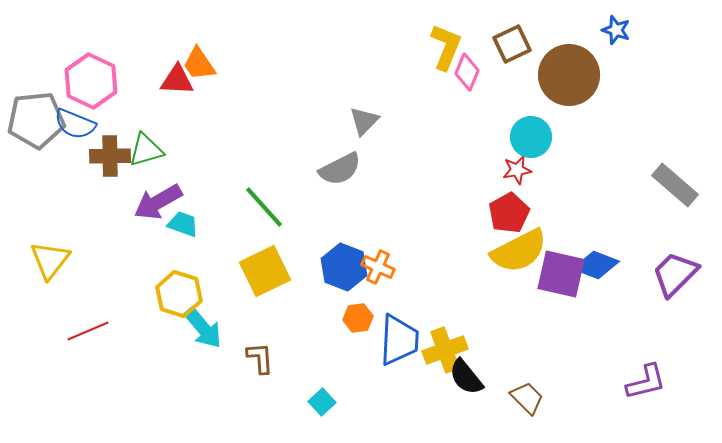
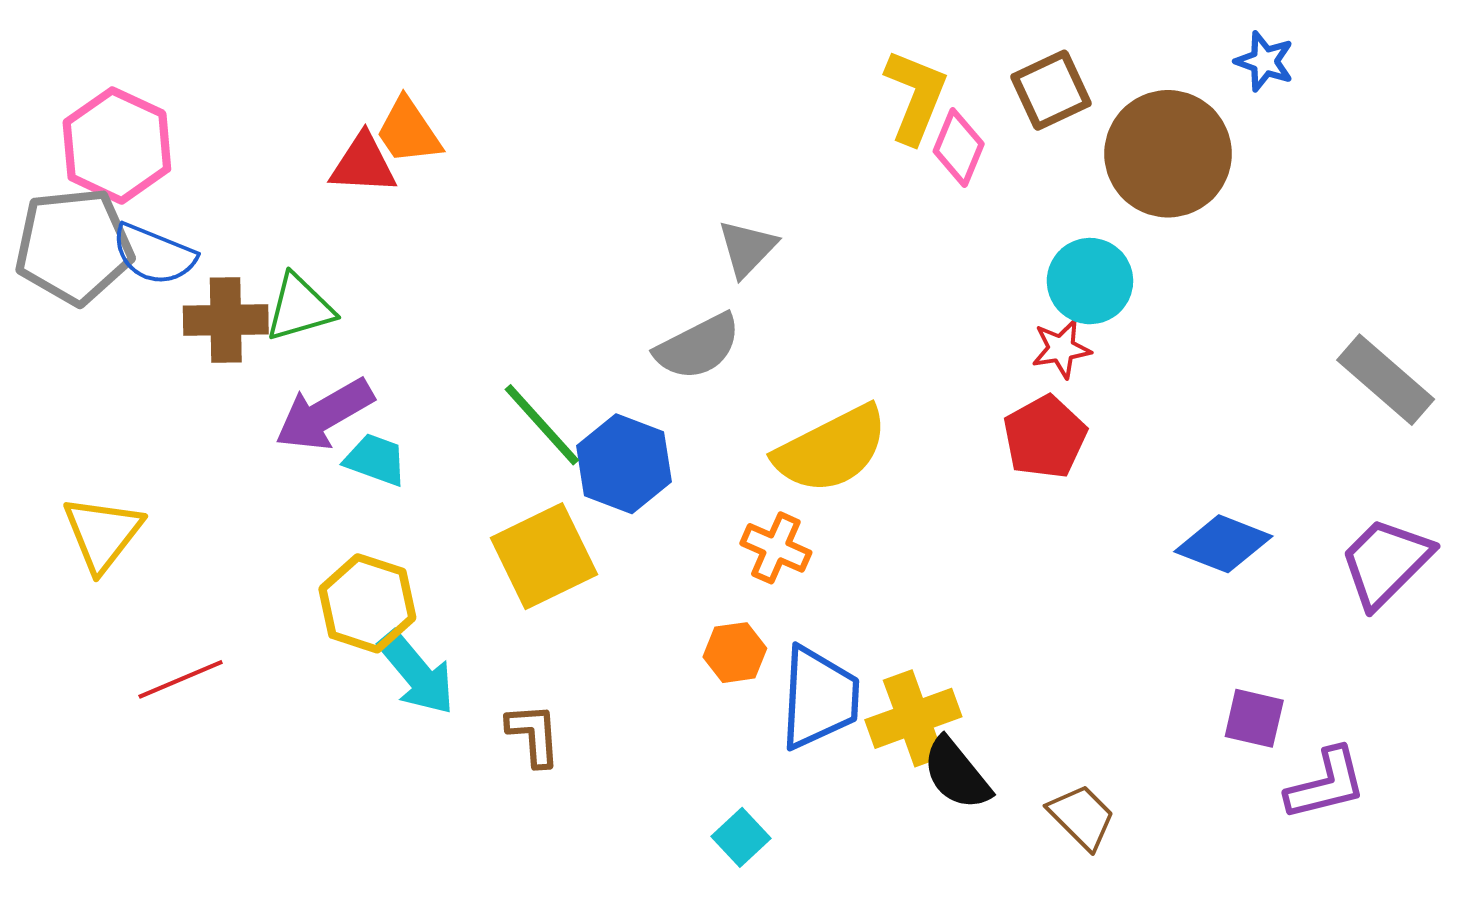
pink hexagon: (91, 81) -> (117, 146), moved
yellow semicircle: (519, 251) -> (831, 449), moved
blue hexagon: (344, 267) -> (624, 464), moved
purple square: (561, 274) -> (1254, 718), moved, size x0.6
cyan square: (322, 402) -> (741, 837), moved

